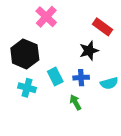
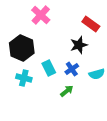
blue cross: (81, 78) -> (72, 69), turned -32
green arrow: (75, 102) -> (67, 91), turned 80

